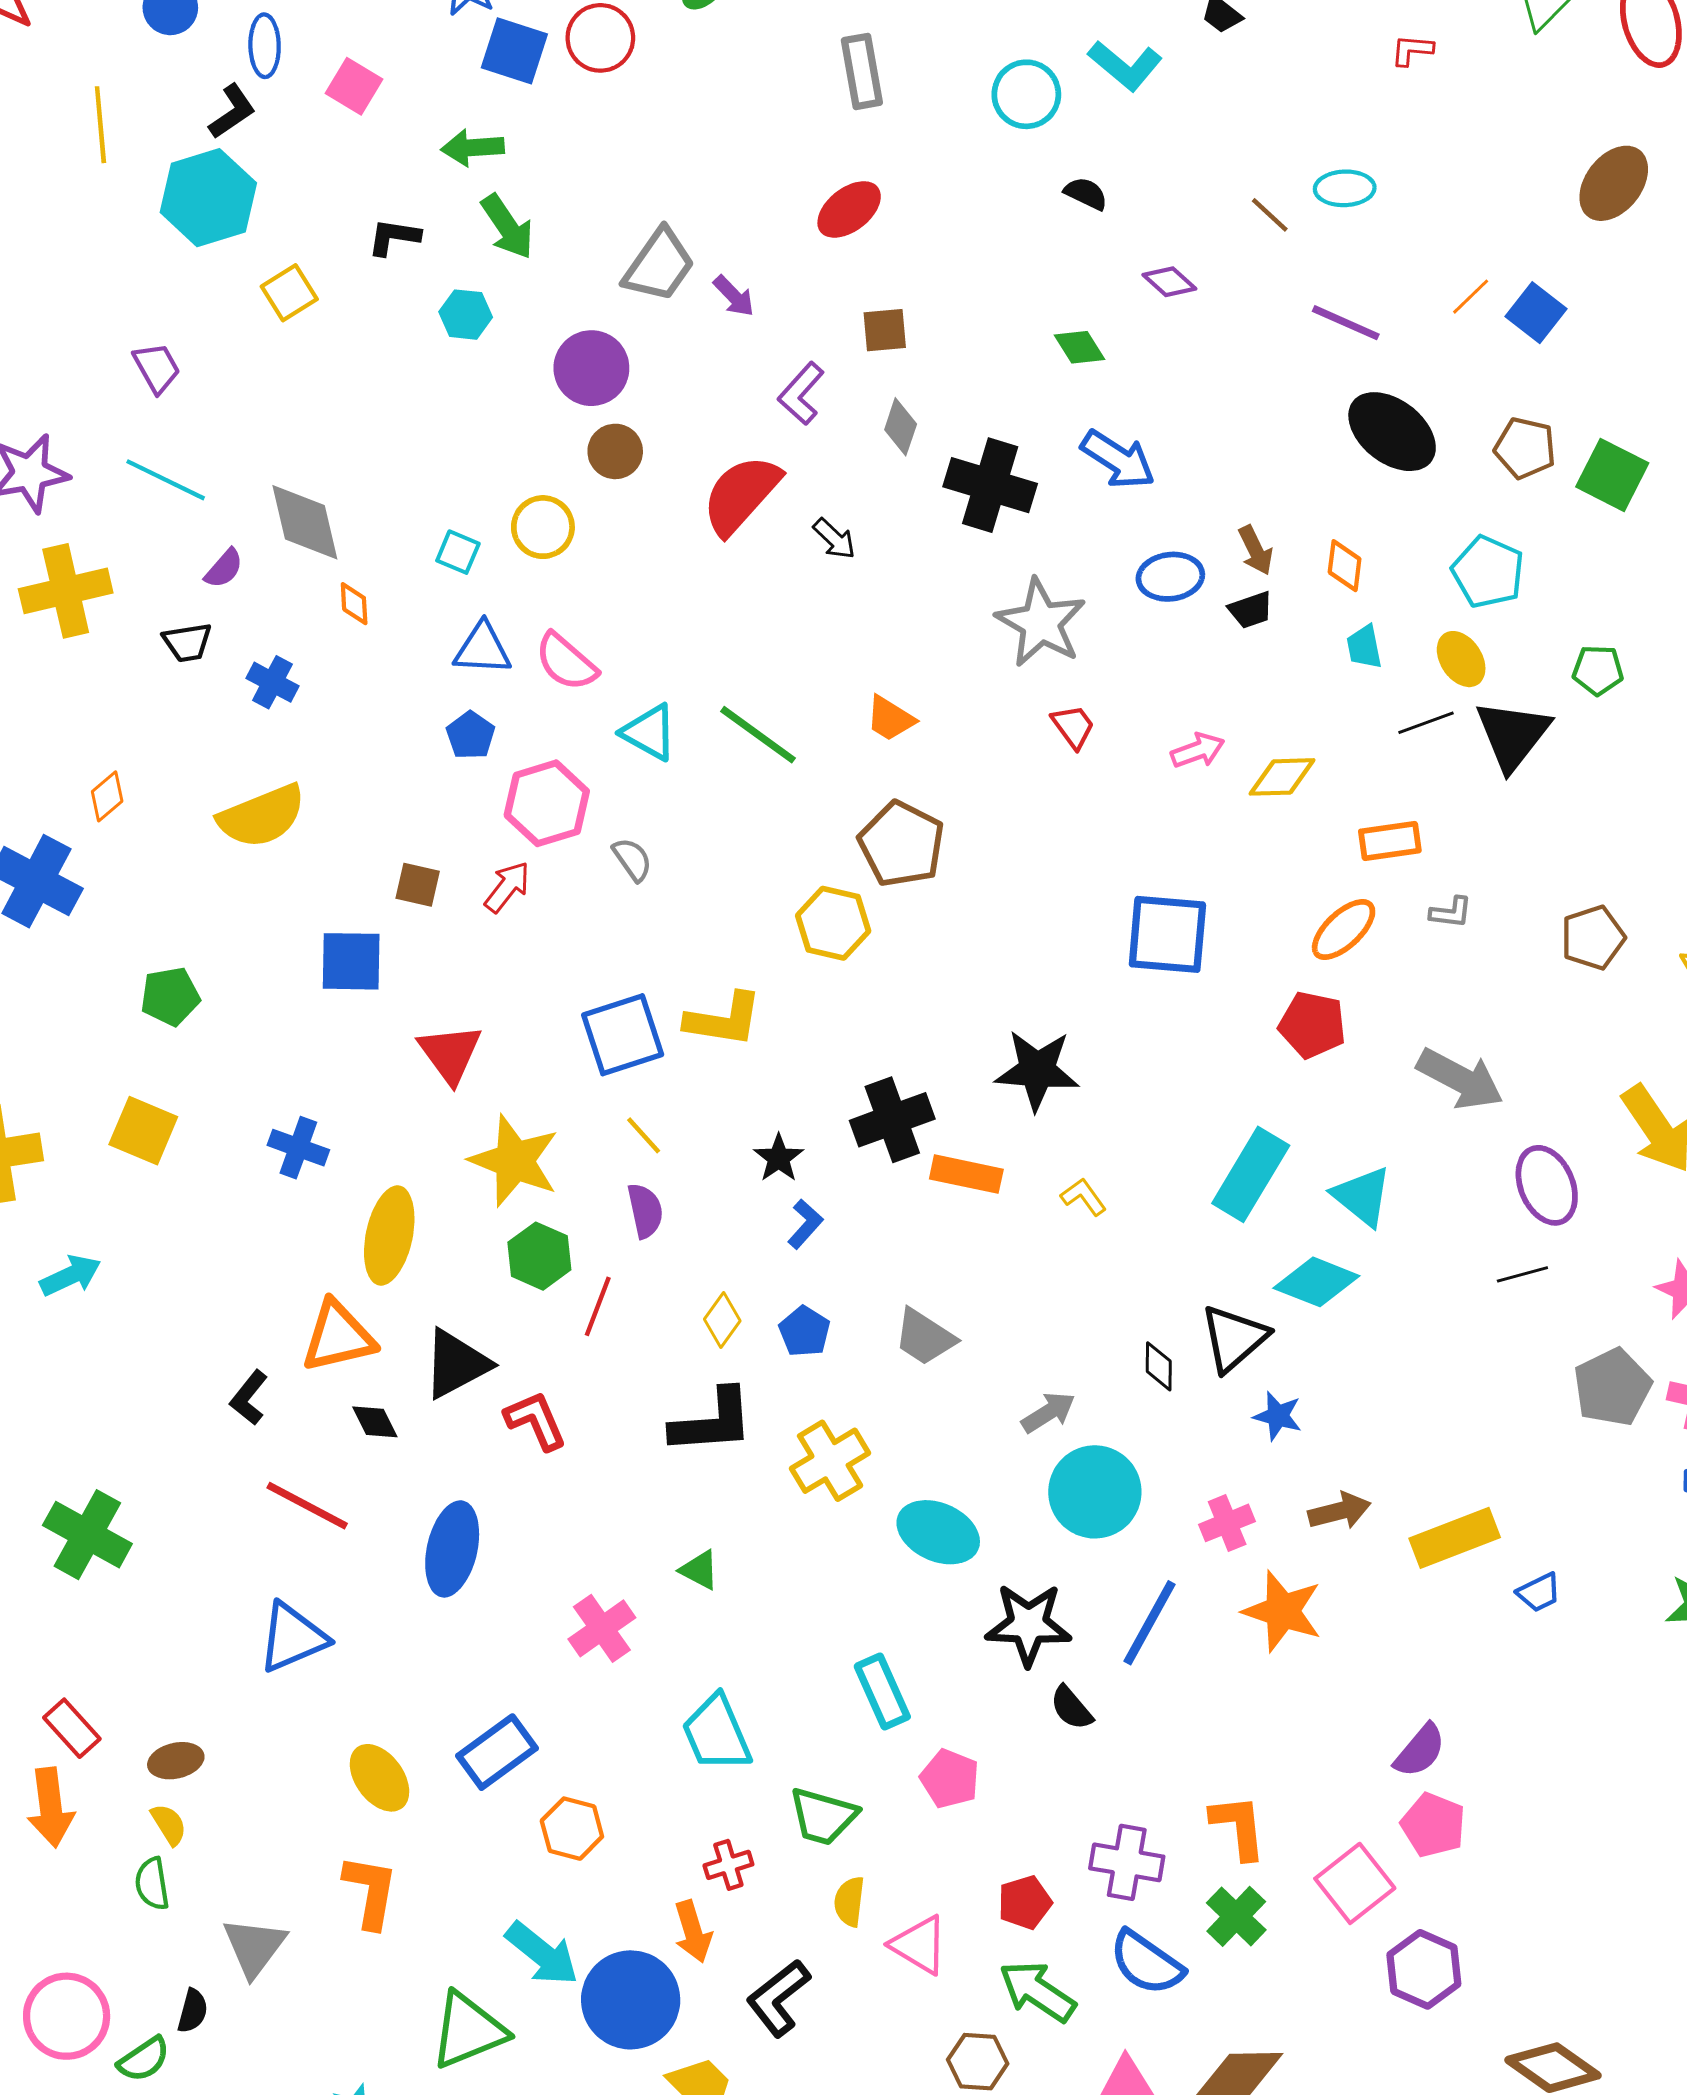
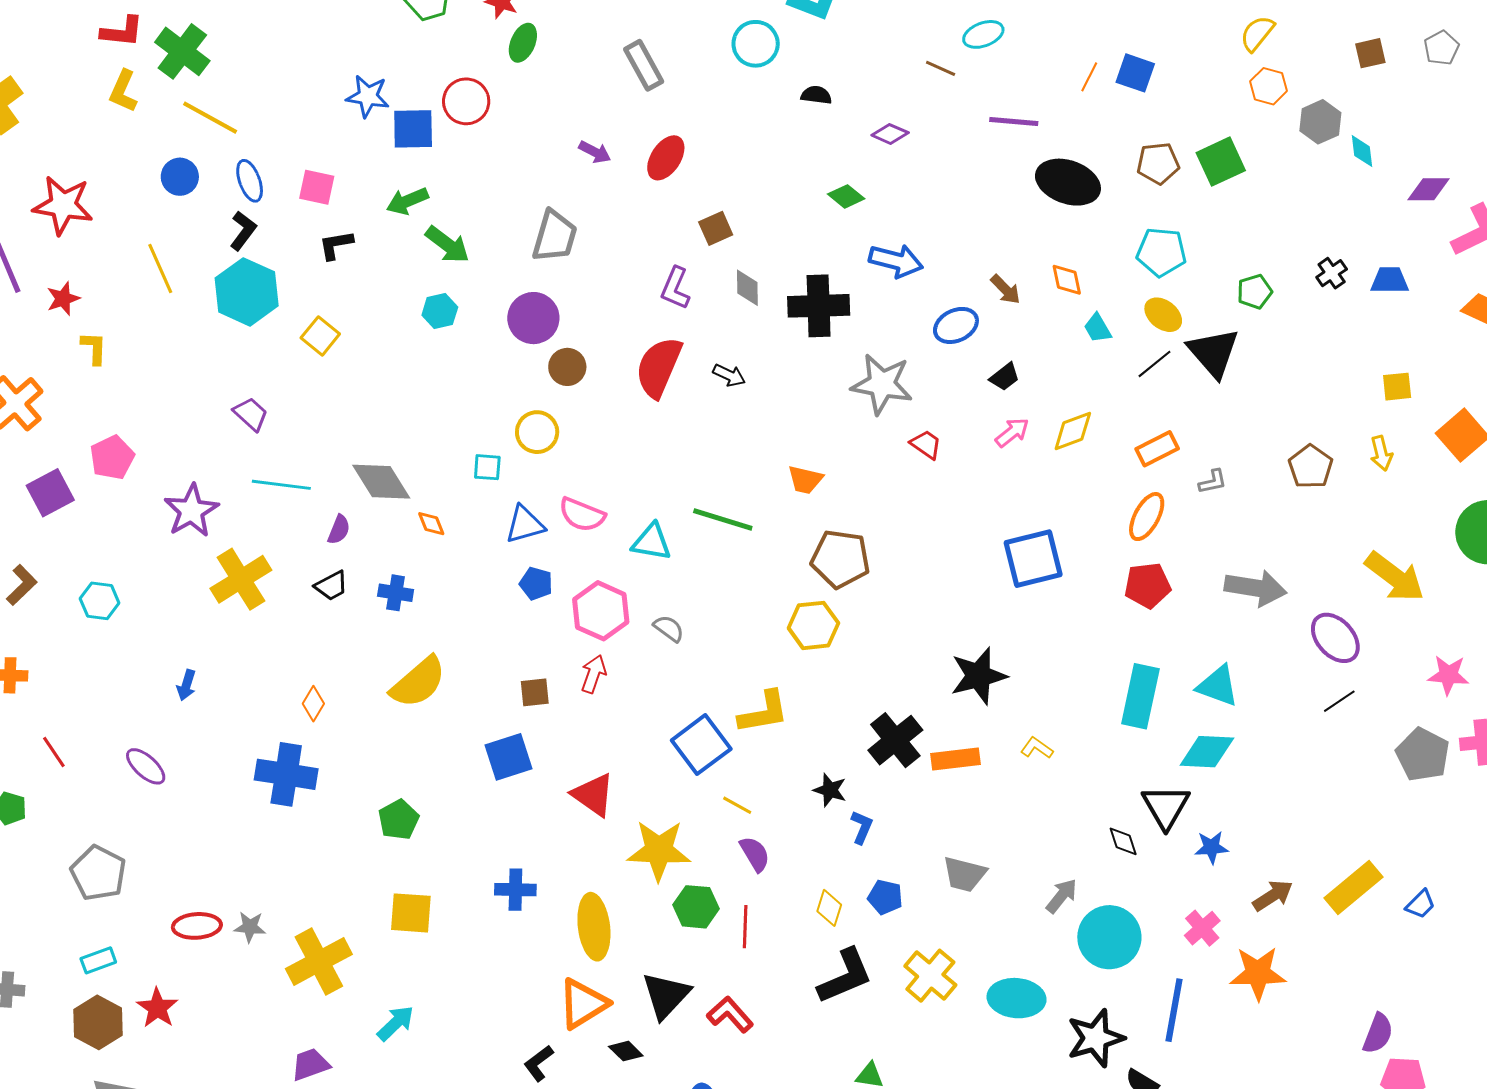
black L-shape: (394, 237) -> (336, 245), moved
purple arrow: (734, 296) -> (595, 152), moved
green square: (1612, 475) -> (1221, 162), turned -33
black trapezoid: (1251, 610) -> (1005, 377), moved
black L-shape: (249, 1398) -> (539, 1063), turned 33

